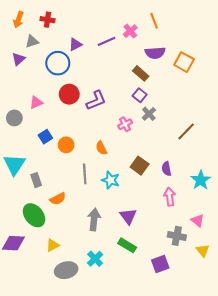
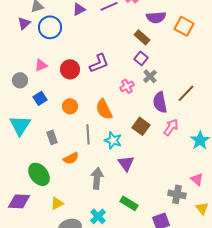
blue circle: (58, 63) -> (50, 27), moved
red circle: (69, 94) -> (70, 69), moved
blue square: (45, 137) -> (40, 98), moved
orange semicircle: (101, 148) -> (104, 109), size x1.5
purple semicircle: (166, 169) -> (160, 102), moved, size x1.5
gray rectangle: (36, 180) -> (52, 137), moved
pink arrow: (170, 197) -> (171, 127), moved, turned 42
orange semicircle: (58, 199) -> (71, 158), moved
purple triangle: (128, 216) -> (126, 163), moved

